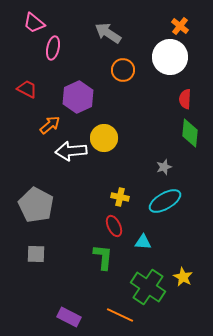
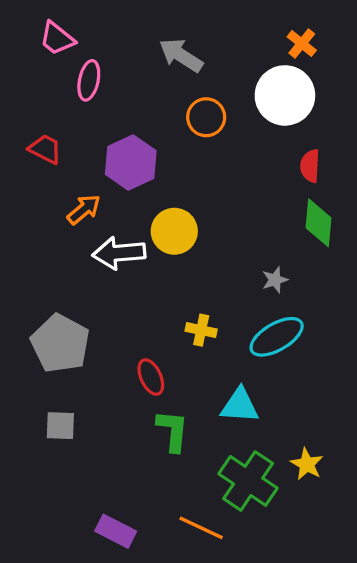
red ellipse: (114, 226) -> (151, 377), moved
cyan triangle: (143, 242) -> (240, 406), size x1.4

